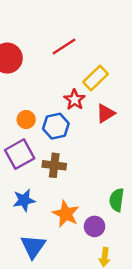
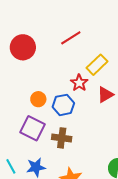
purple square: (20, 154) -> (33, 128), turned -35

